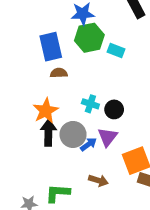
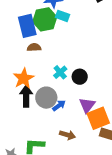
green hexagon: (89, 38) -> (45, 19), moved
cyan rectangle: (116, 51) -> (63, 16), moved
cyan cross: (90, 104) -> (60, 72), turned 32
purple triangle: (108, 137) -> (87, 105), moved

